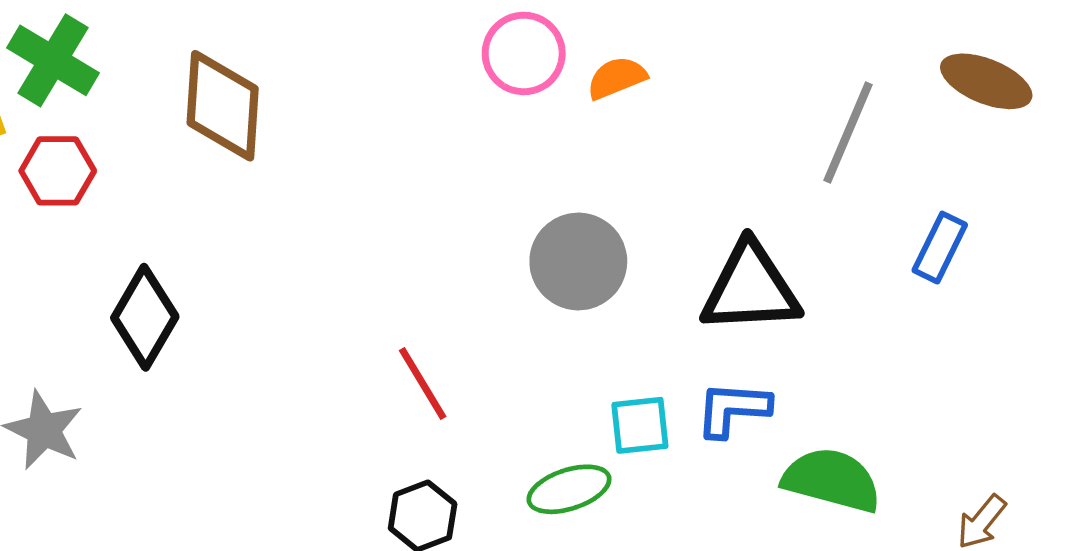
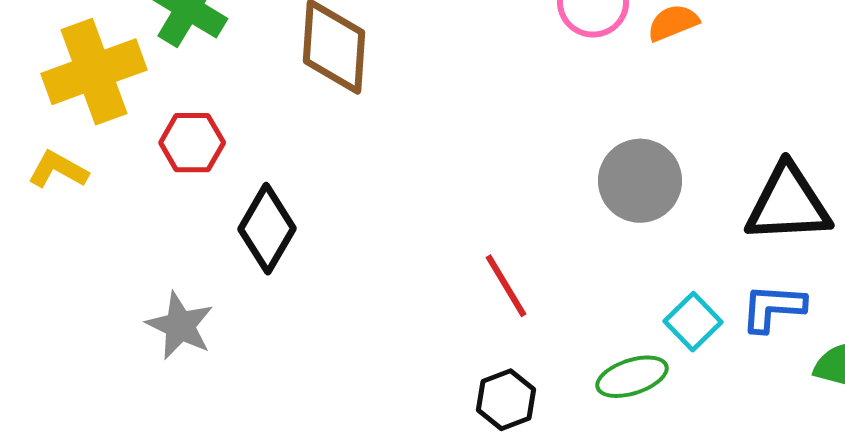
red hexagon: (58, 171) -> (192, 143), moved
cyan square: (640, 425) -> (693, 322), turned -38

